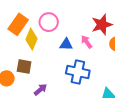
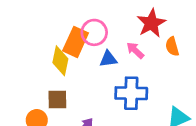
pink circle: (49, 22) -> (94, 32), moved
orange rectangle: (18, 24) -> (76, 42), moved

